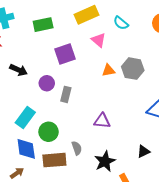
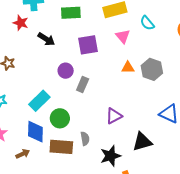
black arrow: (19, 70) -> (46, 39), moved
purple triangle: (102, 121) -> (114, 116), turned -42
black triangle: (143, 151) -> (142, 142), moved, size x1.5

